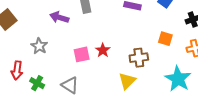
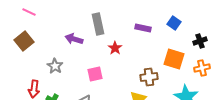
orange square: (165, 39) -> (174, 59), size x1.5
red star: (103, 50) -> (115, 48), moved

